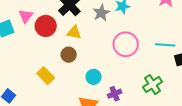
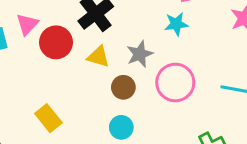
gray star: (101, 13) -> (140, 54), moved
brown circle: (69, 55) -> (123, 87), moved

